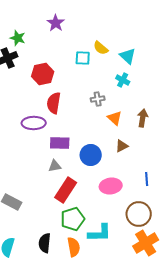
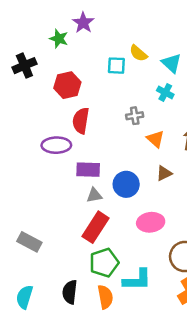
green star: (18, 38) -> (59, 39), moved
gray triangle: (55, 166) -> (94, 195), moved

